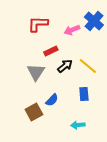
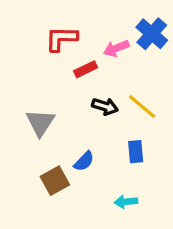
red rectangle: (51, 51) -> (86, 69), moved
black arrow: (65, 66) -> (105, 106), turned 56
gray triangle: (36, 72) -> (40, 123), moved

